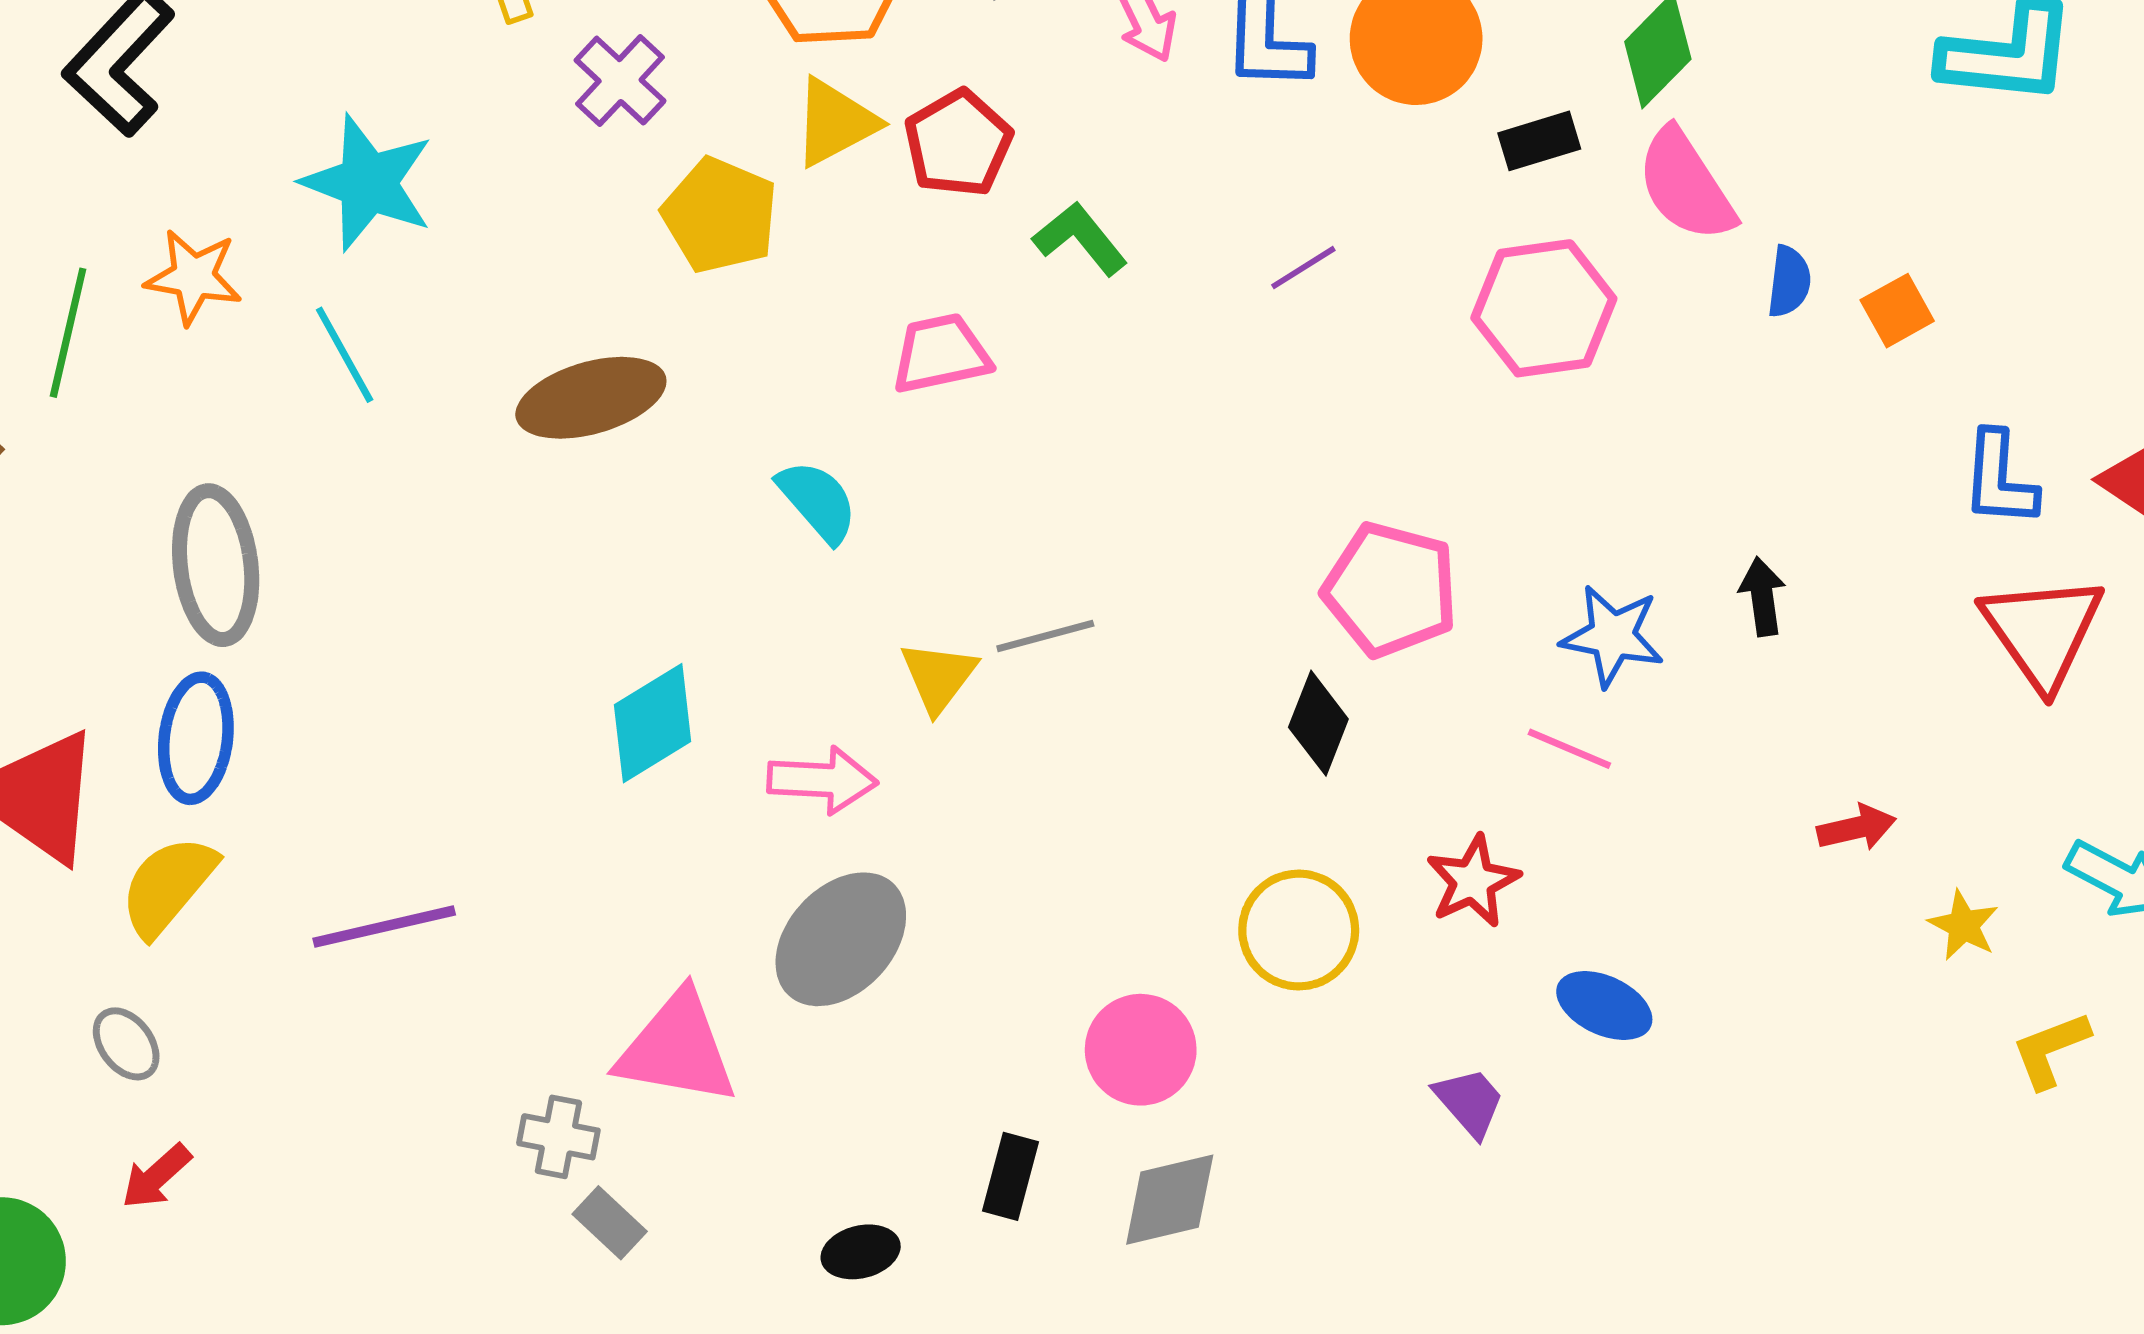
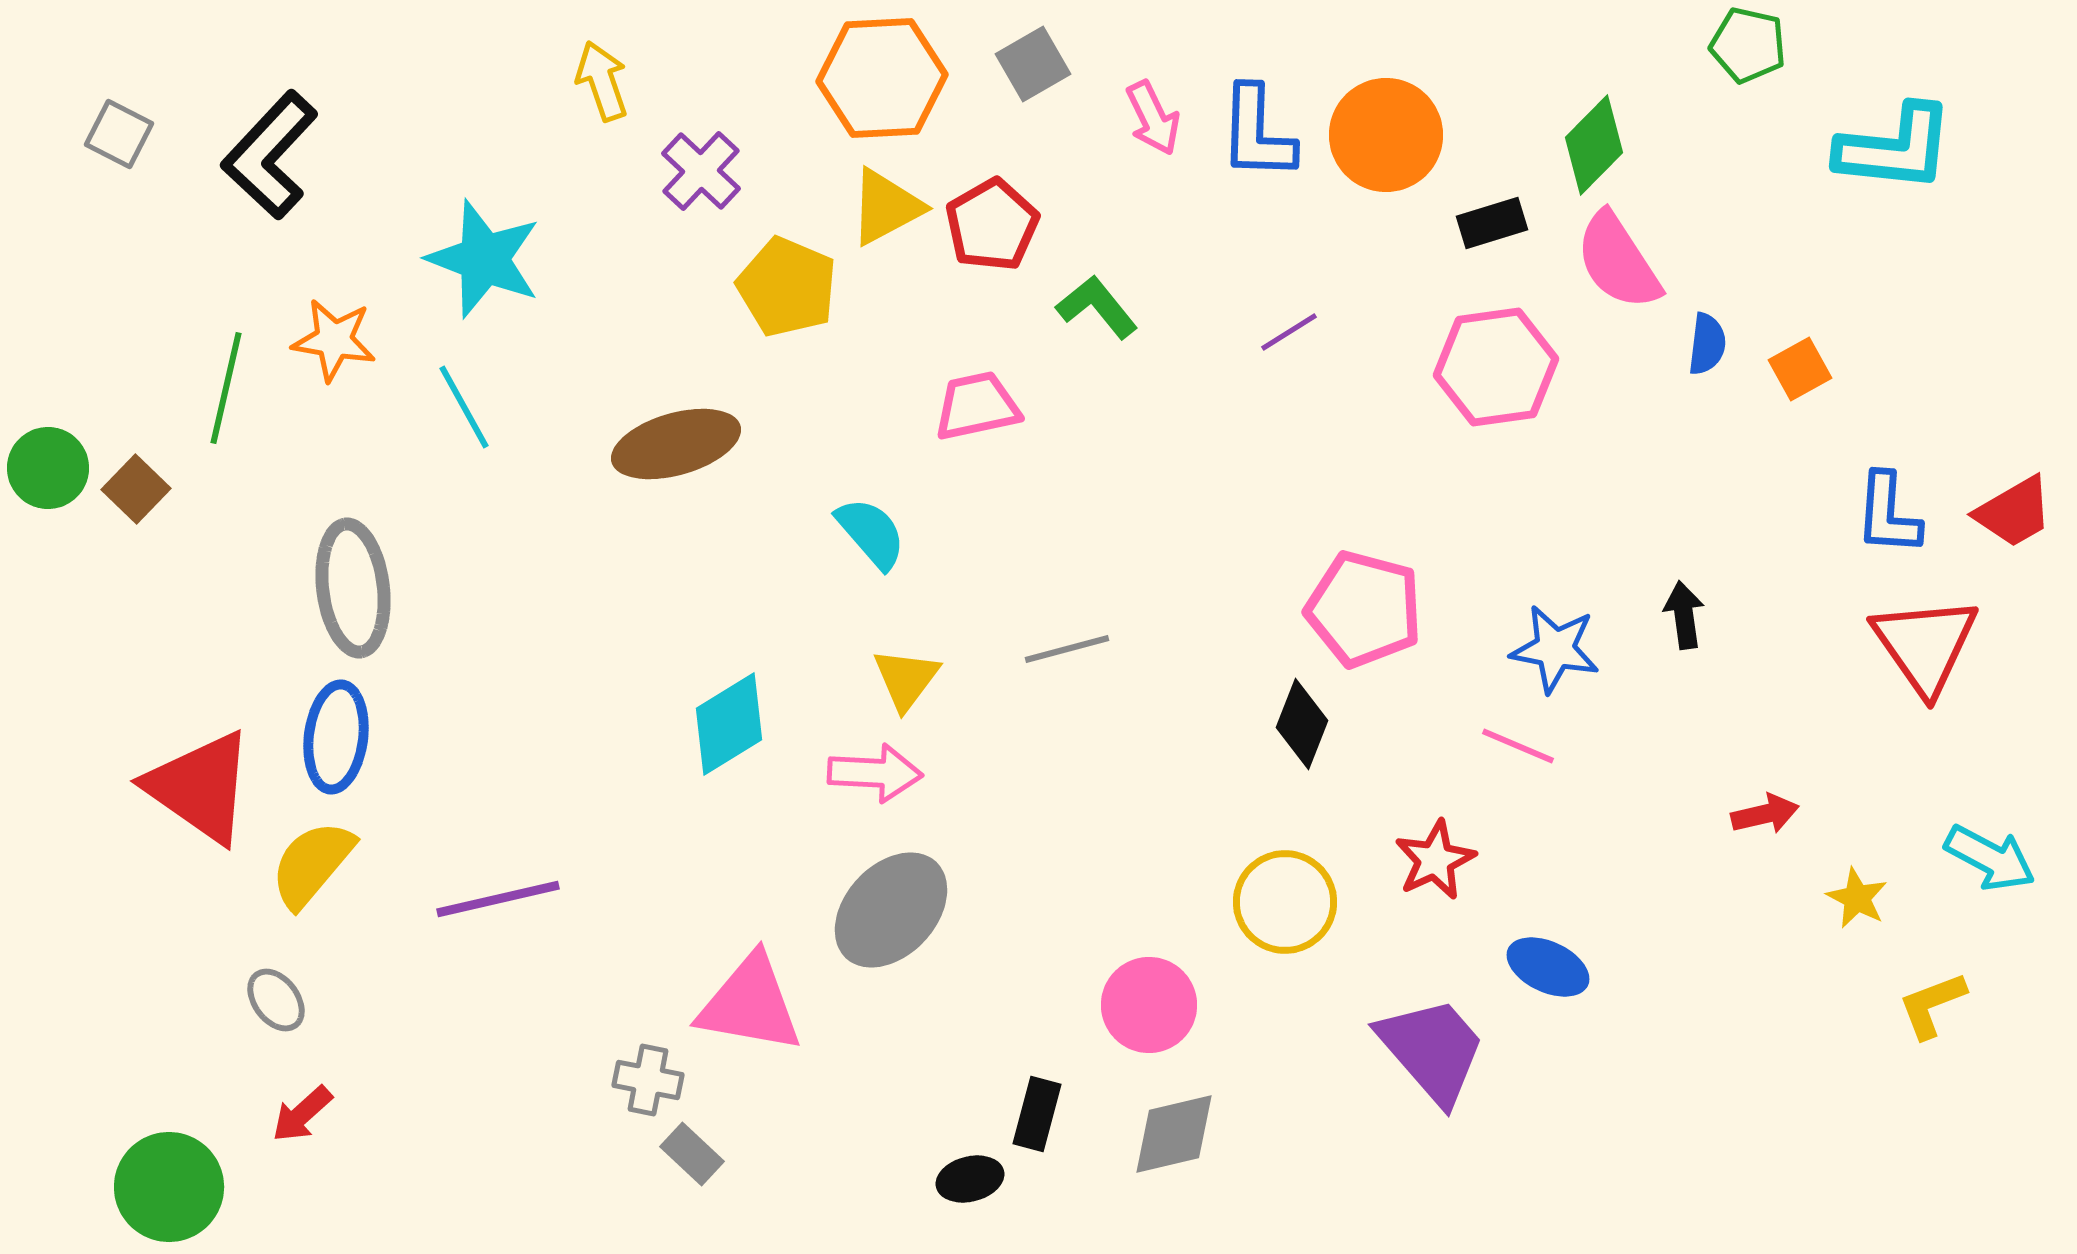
yellow triangle: (938, 677) -> (906, 679), moved
purple trapezoid: (1470, 1102) -> (1432, 1050), size x1.8
black ellipse: (861, 1252) -> (970, 1179), moved

